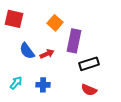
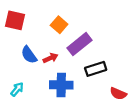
purple rectangle: (74, 41) -> (80, 44), turned 40
blue cross: (43, 85) -> (61, 85), moved, size x1.5
red semicircle: (89, 90) -> (118, 94), moved

